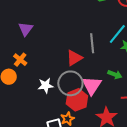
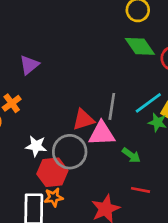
pink triangle: (92, 85) -> (102, 134), moved, turned 40
red hexagon: (77, 100) -> (52, 172), moved

